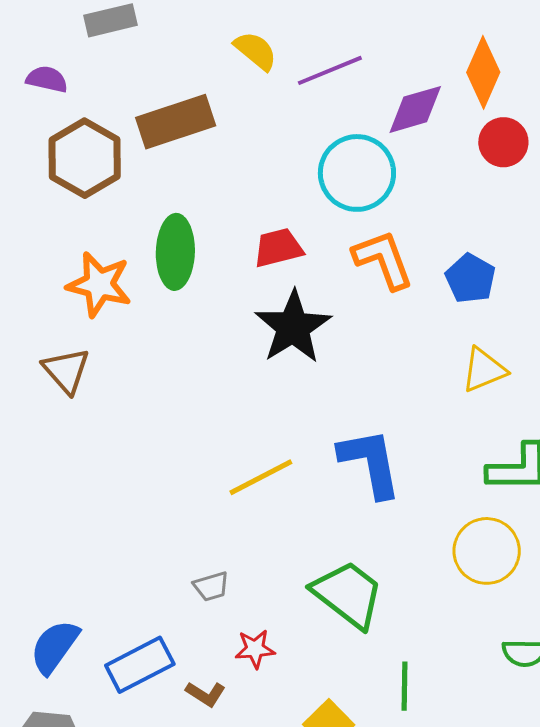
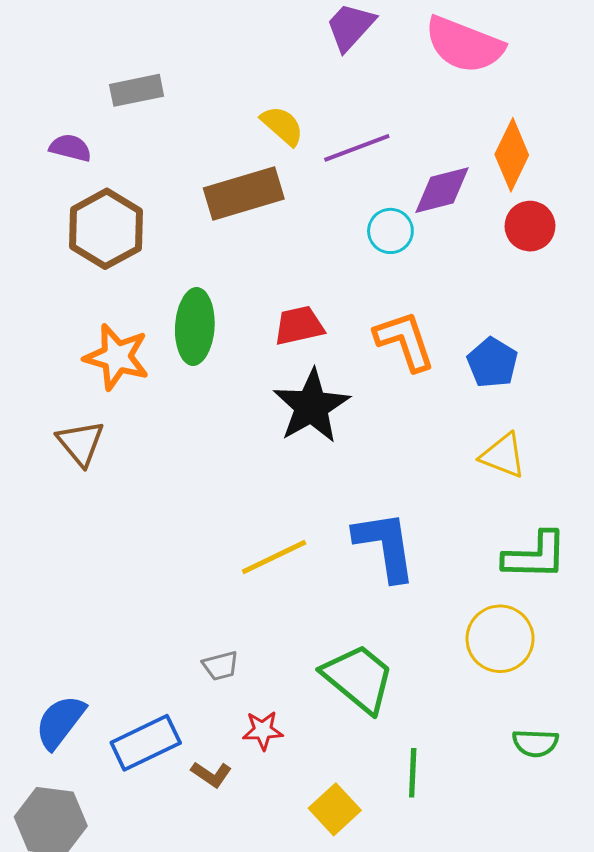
brown rectangle: (176, 122) -> (244, 194), moved
cyan circle: (357, 173) -> (390, 231), moved, size x0.6
yellow triangle: (484, 370) -> (503, 456), turned 42

